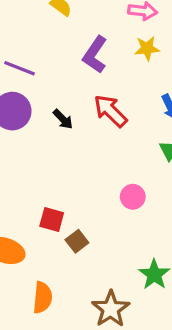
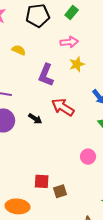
brown square: (77, 241) -> (60, 191), turned 32

